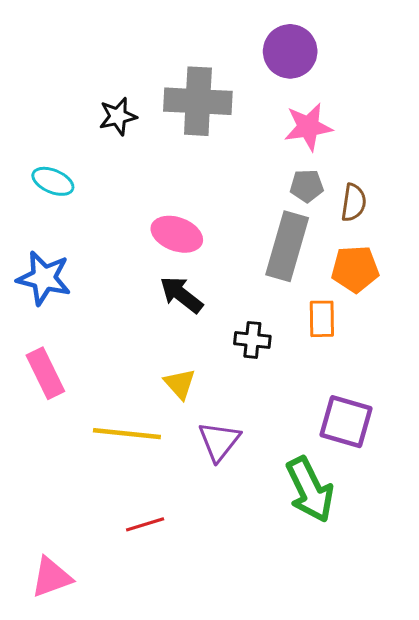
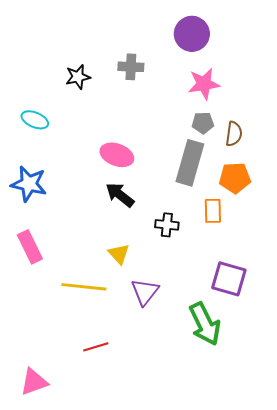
gray cross: (198, 101) -> (131, 67), size x0.6

